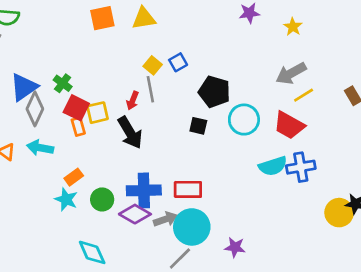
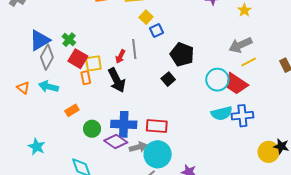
yellow square: (153, 65) -> (146, 17), moved
cyan circle: (244, 120) -> (217, 80), moved
black square: (198, 126) -> (168, 79), turned 32
orange rectangle: (78, 127) -> (86, 78), moved
cyan star: (66, 199) -> (37, 147), moved

